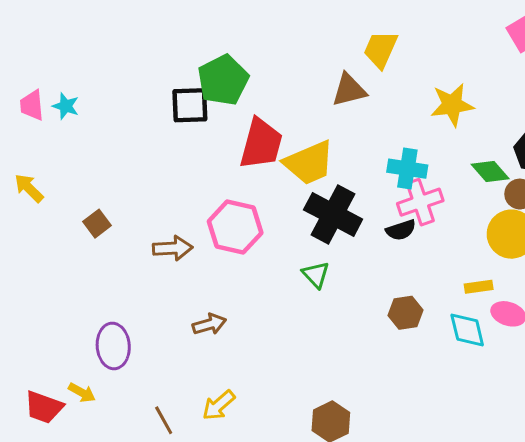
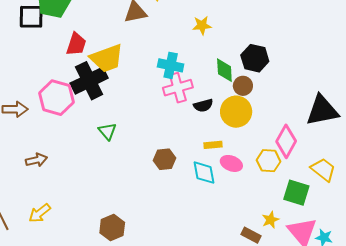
yellow star: (452, 105) -> (202, 25), size x0.7
red trapezoid: (261, 144) -> (76, 44), size x0.7
green diamond: (490, 172) -> (224, 70), turned 35
black cross: (333, 214) -> (89, 81), moved, turned 33
black semicircle: (401, 230) -> (203, 105), moved

